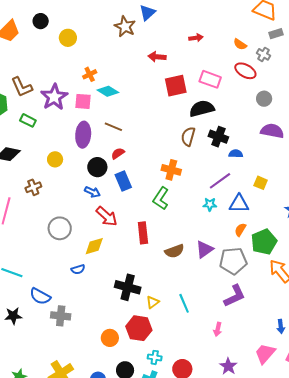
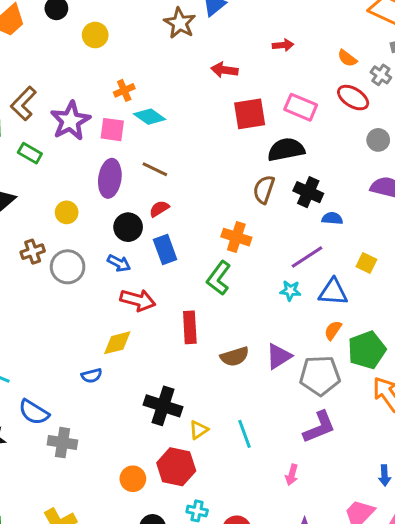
brown L-shape: (22, 87) -> (23, 104), turned 65
red arrow: (107, 216) -> (138, 300), turned -30
gray circle: (60, 228) -> (68, 267), moved

